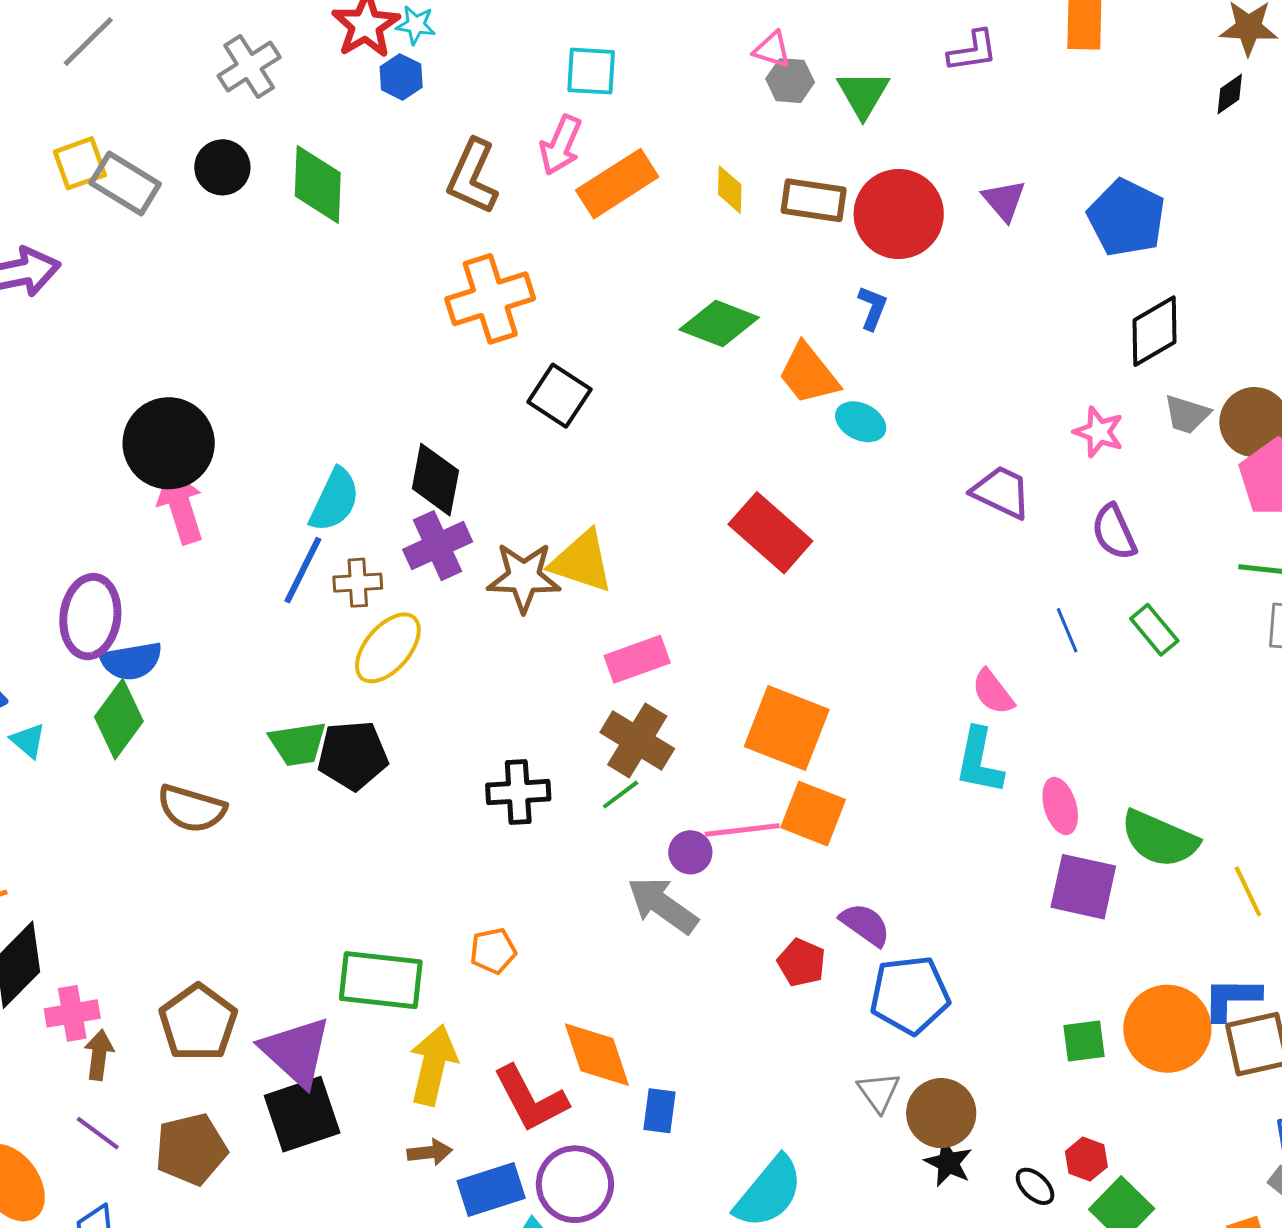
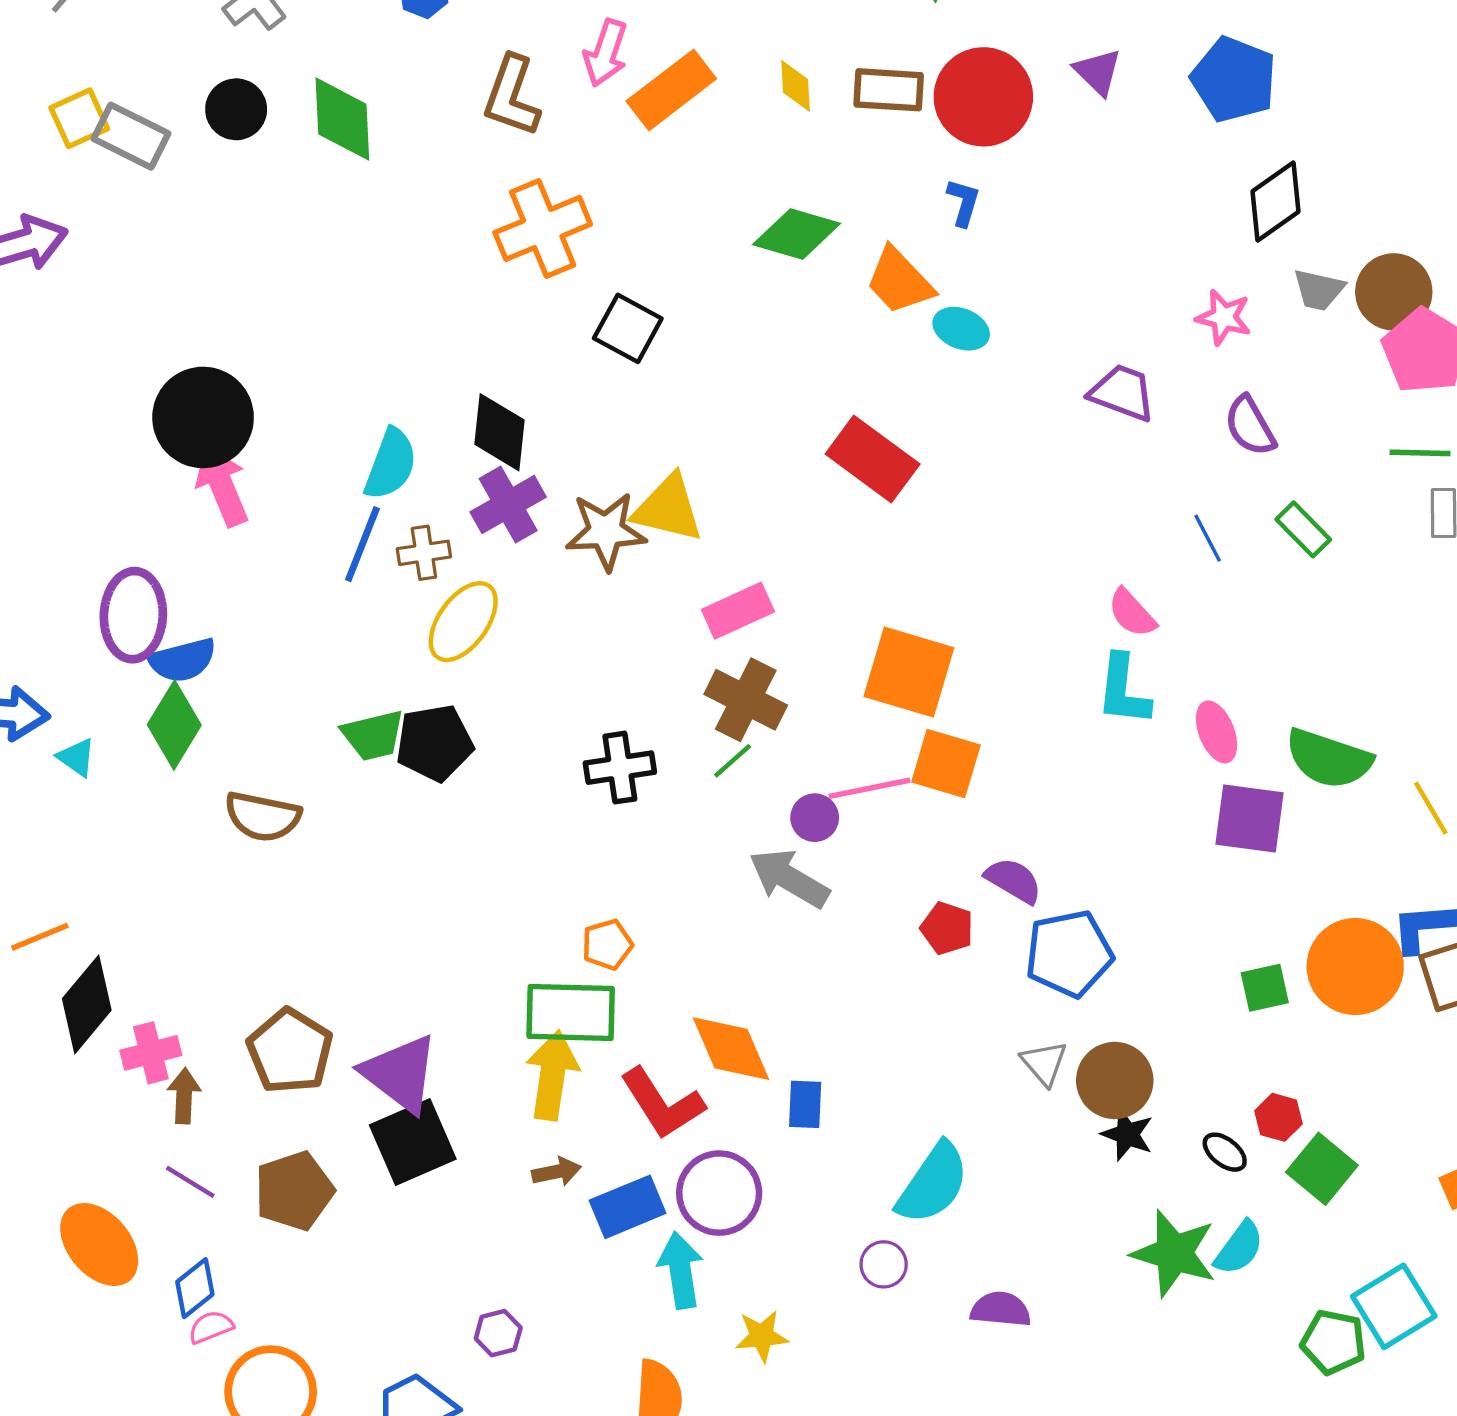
green rectangle: (381, 980) -> (571, 1012), moved

